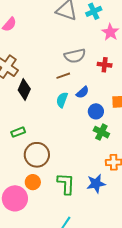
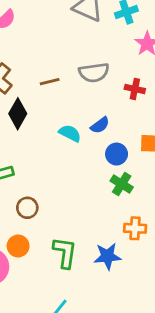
brown line: (63, 76) -> (50, 82), moved
cyan semicircle: (62, 100) -> (70, 133), turned 91
brown circle: (37, 155) -> (27, 208), size x0.6

